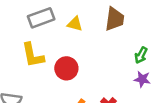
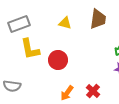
gray rectangle: (41, 18) -> (19, 24), moved

